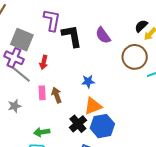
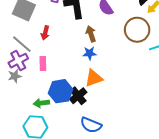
purple cross: (14, 58) -> (18, 61), moved, turned 36
brown arrow: (57, 95) -> (91, 34), moved
blue hexagon: (102, 126) -> (61, 91), moved

